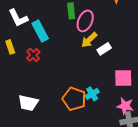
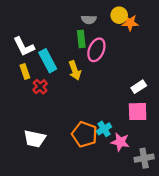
yellow arrow: (89, 40) -> (75, 70), moved, turned -66
yellow rectangle: (10, 47) -> (25, 71), moved
white rectangle: (104, 49) -> (139, 87), moved
pink star: (125, 106) -> (120, 142), moved

